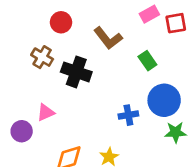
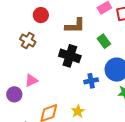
brown L-shape: (108, 38) -> (75, 26), turned -50
black cross: (76, 72) -> (70, 56), moved

